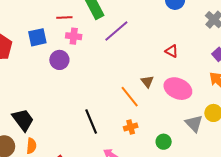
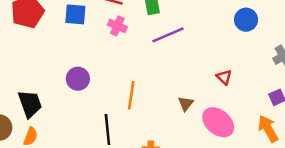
purple circle: (59, 60) -> (78, 79), moved
orange line: (130, 97) -> (131, 95), moved, turned 30

